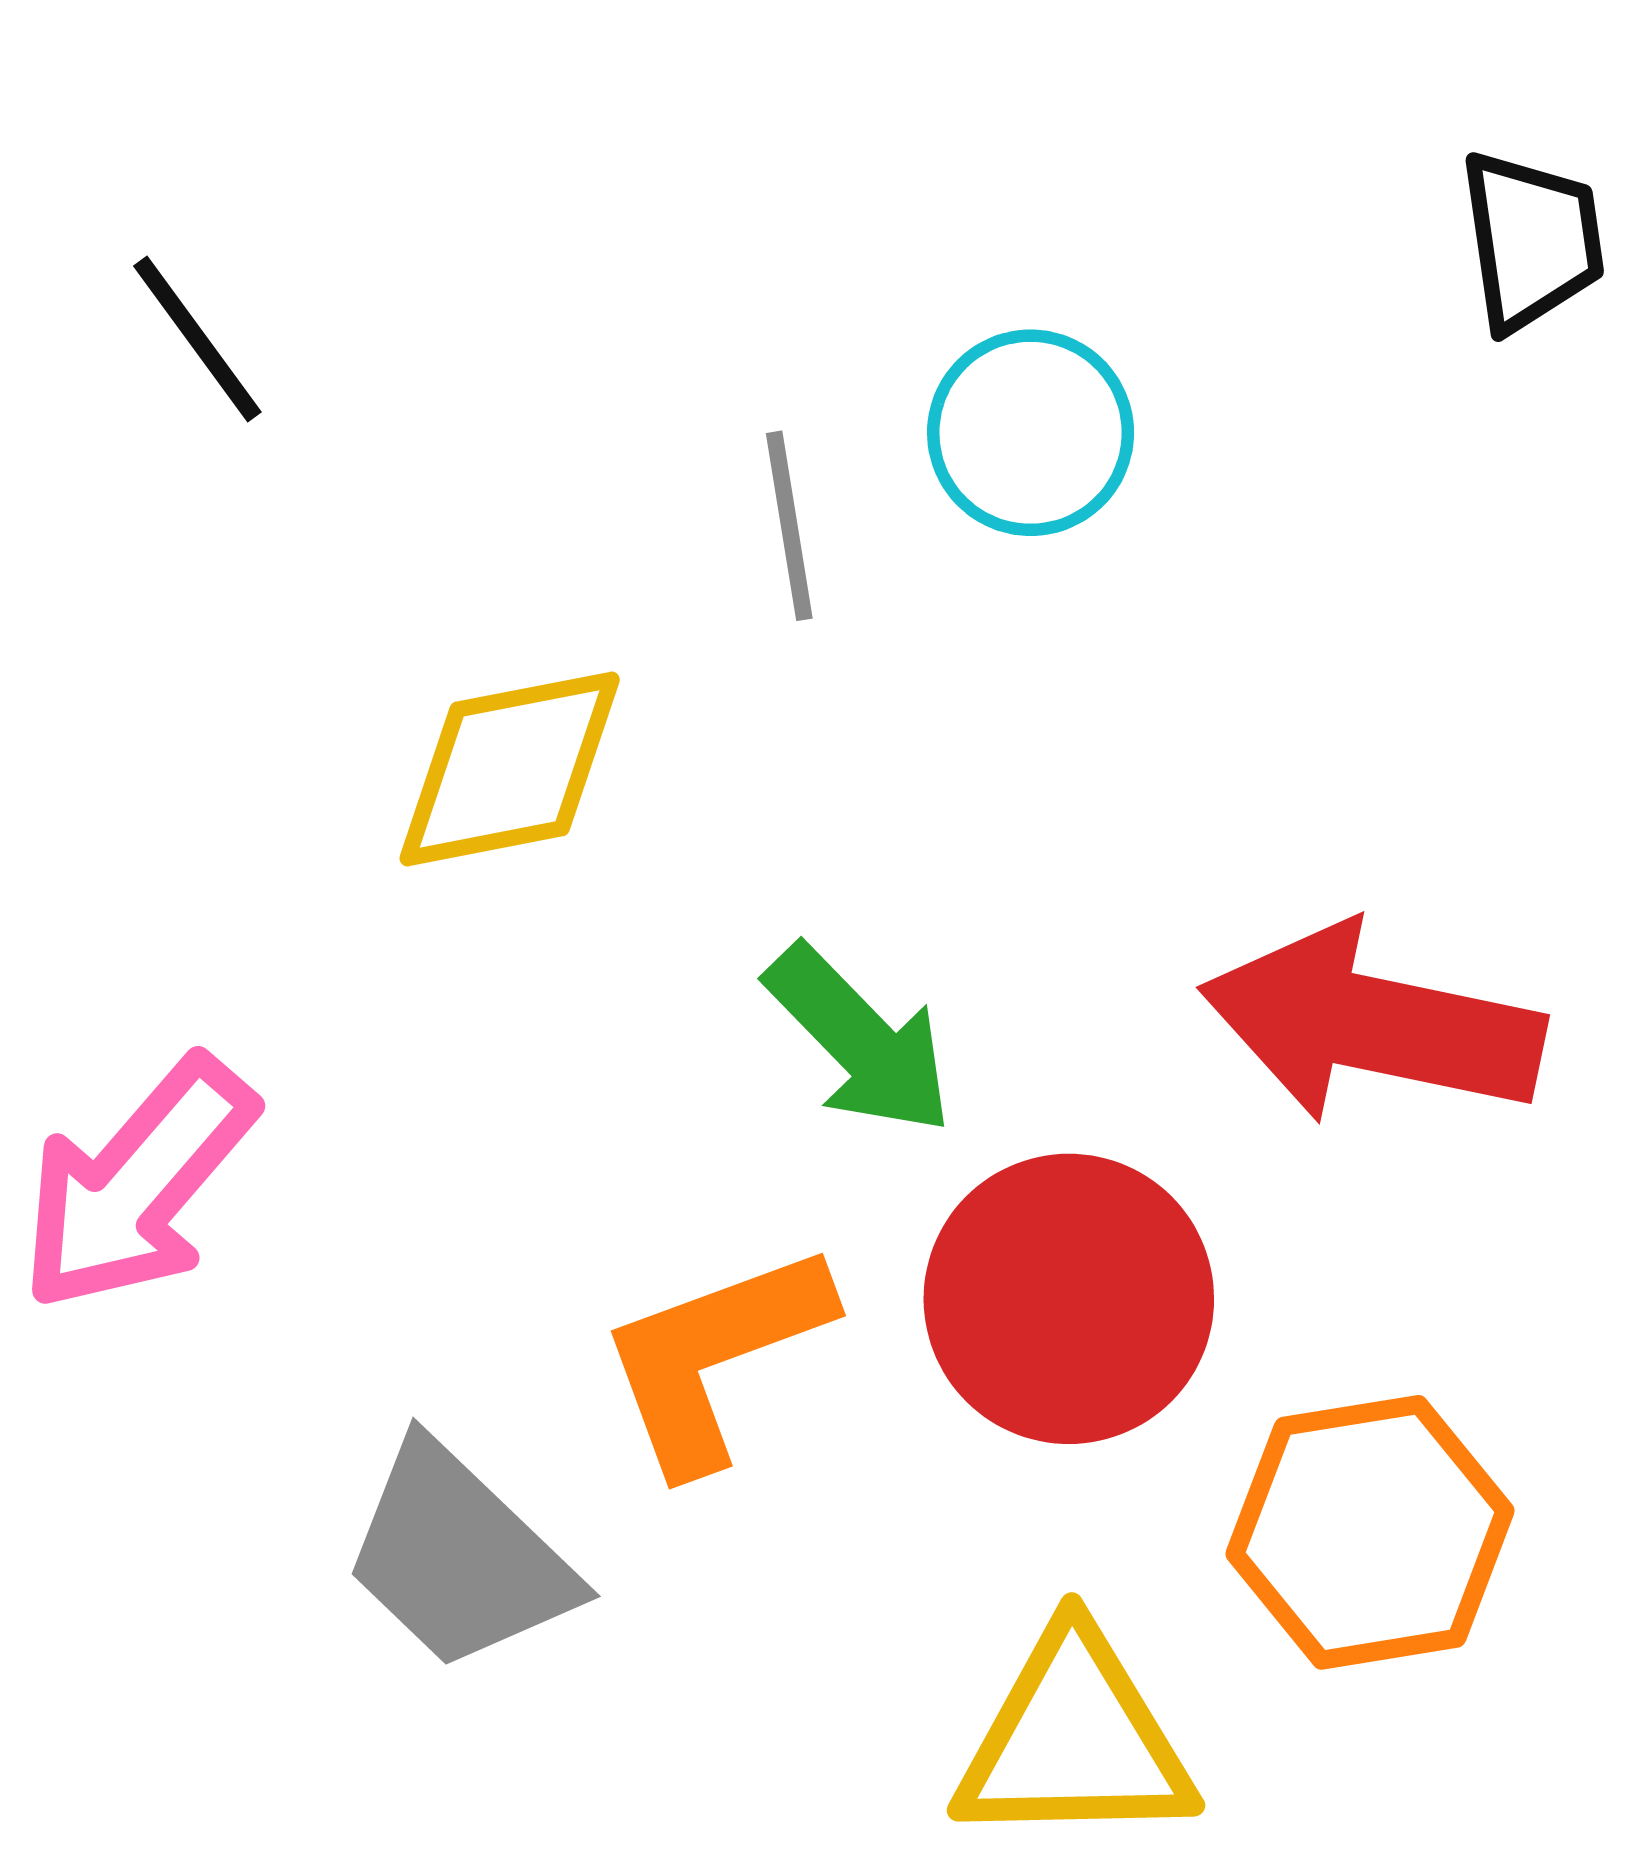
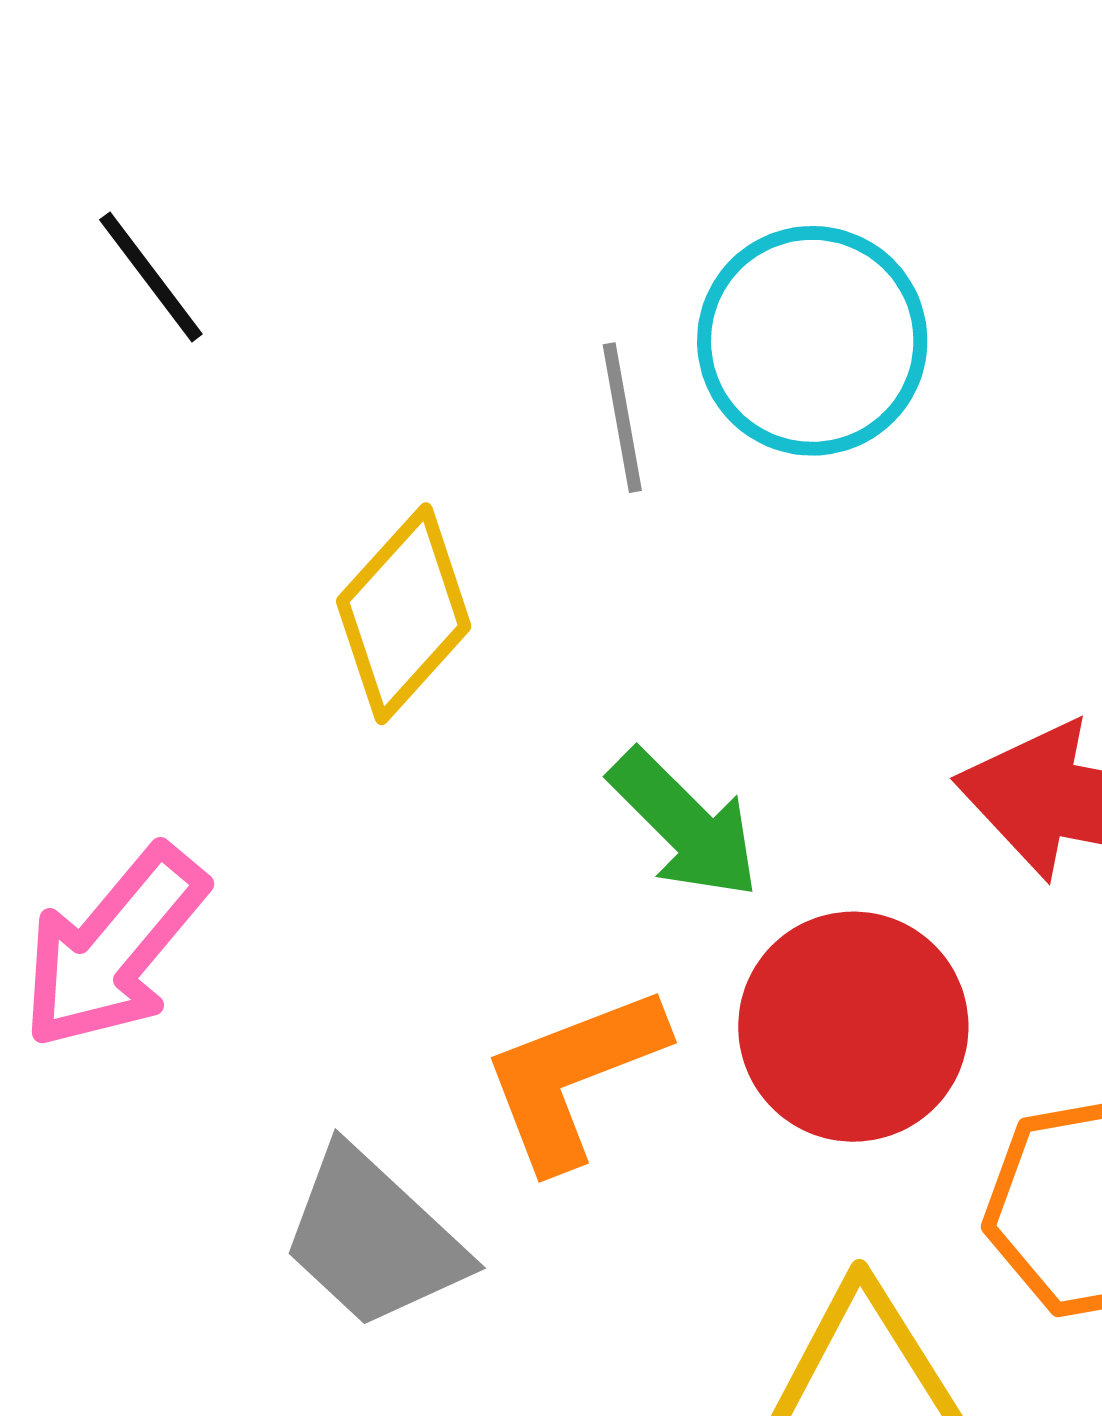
cyan circle: (1031, 433) -> (812, 341), size x1.4
yellow diamond: (510, 769) -> (404, 614), turned -36

